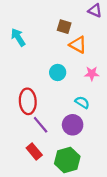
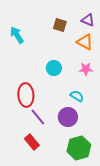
purple triangle: (95, 11) -> (88, 20), moved
orange triangle: (78, 45) -> (85, 42), moved
green hexagon: (67, 160) -> (79, 148), moved

